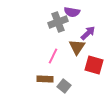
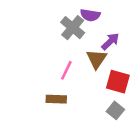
gray cross: (58, 22) -> (73, 28), turned -30
gray square: (64, 86) -> (115, 110), moved

